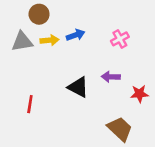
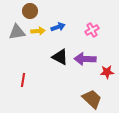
purple arrow: (111, 77) -> (85, 59), size x1.5
black triangle: (78, 87) -> (60, 57), moved

